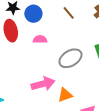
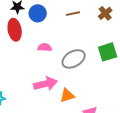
brown line: (69, 13) -> (73, 14), turned -64
pink semicircle: (40, 39) -> (45, 47), moved

